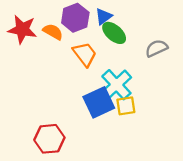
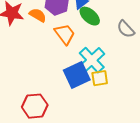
gray semicircle: (156, 48) -> (126, 29), turned -108

